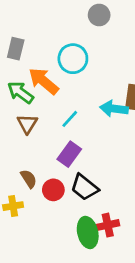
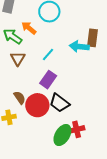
orange arrow: (44, 81) -> (29, 28), size x0.7
red circle: (53, 190) -> (37, 105), size x1.5
green ellipse: (88, 232) -> (62, 135), turned 45

